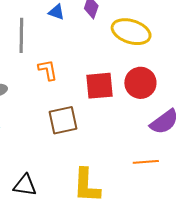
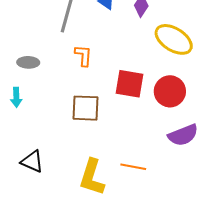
orange line: (146, 162) -> (133, 167), moved

